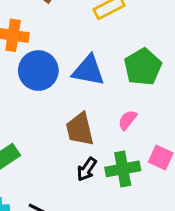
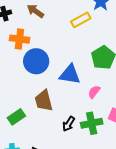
blue triangle: (88, 70) -> (70, 74), moved
brown trapezoid: (80, 129) -> (44, 101), moved

